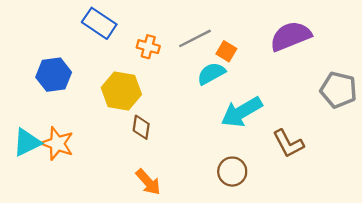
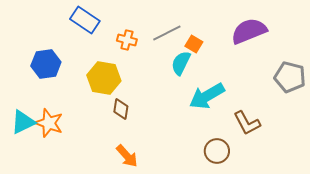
cyan semicircle: (211, 73) -> (181, 63), turned -35
brown circle: (232, 172) -> (217, 151), moved

